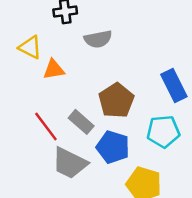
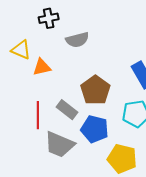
red line: (46, 127) -> (38, 115), turned 40

